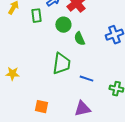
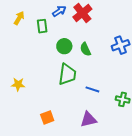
green circle: (63, 25) -> (64, 46), moved
orange square: (41, 107) -> (47, 118), turned -32

